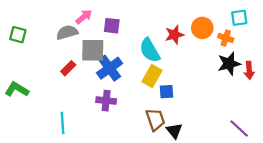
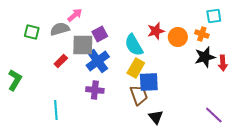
purple square: (112, 26) -> (100, 34), moved, turned -35
orange circle: (202, 28) -> (178, 37), moved
green square: (18, 35) -> (32, 32), moved
green L-shape: (17, 89) -> (15, 80), turned 90
blue square: (167, 92) -> (149, 82), size x1.5
brown trapezoid: (155, 120) -> (139, 95), moved

